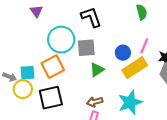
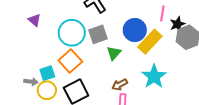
purple triangle: (36, 11) -> (34, 20), moved
pink line: (144, 46) -> (162, 13), moved
blue circle: (123, 53) -> (135, 30), size x1.5

